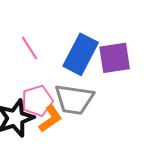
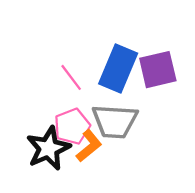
pink line: (30, 48) -> (71, 77), moved

